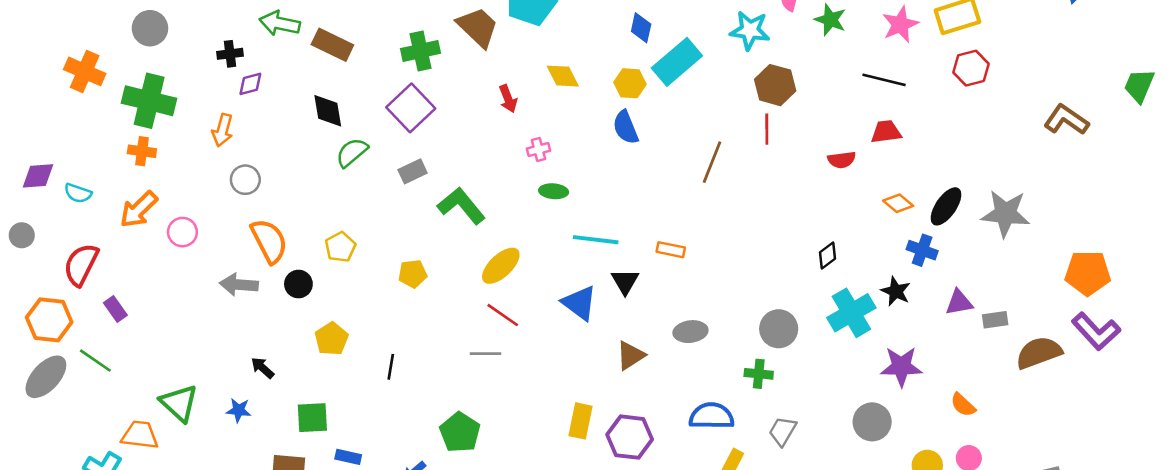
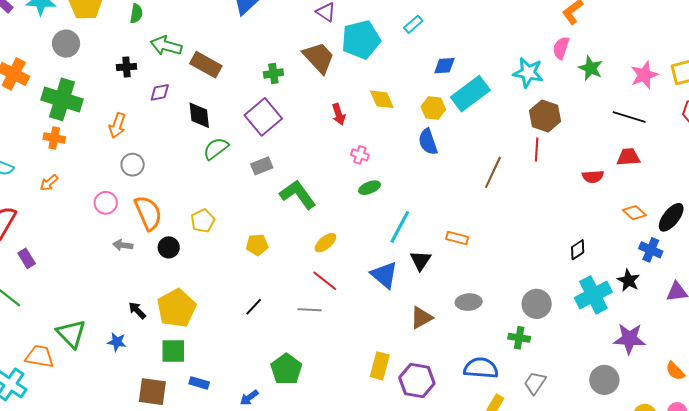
blue diamond: (641, 28) -> (444, 66), turned 70
green cross: (421, 51) -> (273, 73), size x0.7
purple diamond: (250, 84) -> (160, 92), moved
pink cross: (539, 150) -> (360, 155), turned 30
green ellipse: (554, 191) -> (369, 188), turned -30
orange arrow: (139, 209) -> (49, 183), size x0.6
pink circle: (182, 232) -> (106, 203), moved
cyan line: (596, 240) -> (400, 227), turned -72
yellow ellipse: (501, 266) -> (325, 243), size x0.7
gray arrow: (239, 285) -> (123, 245), size x0.7
yellow pentagon: (331, 339) -> (176, 308), moved, size x1.5
black line: (391, 367) -> (254, 307), moved, turned 30

